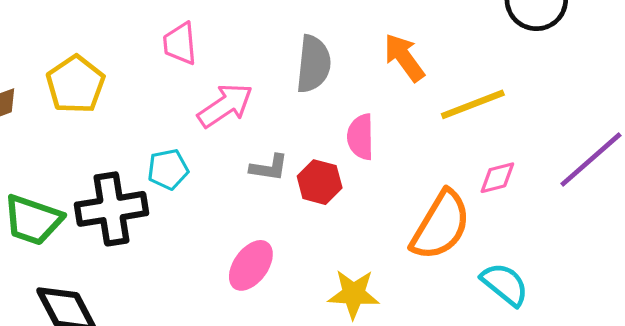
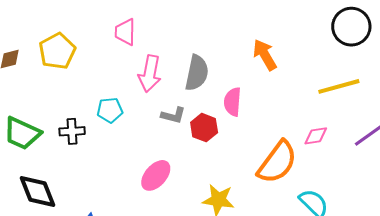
gray semicircle: (313, 64) -> (197, 73), moved
yellow line: (473, 104) -> (339, 86), moved
pink arrow: (225, 105) -> (150, 74), turned 129
black cross: (112, 209) -> (72, 131), size x0.6

